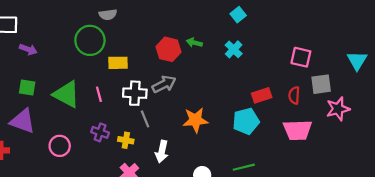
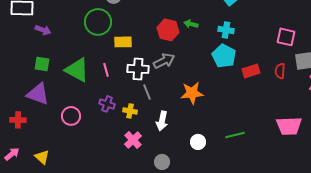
cyan cross: (234, 49) -> (226, 30), turned -35
cyan pentagon: (246, 121) -> (224, 56), moved, turned -30
pink trapezoid: (298, 130) -> (289, 126), moved

